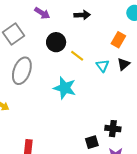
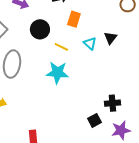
orange rectangle: (118, 40) -> (74, 19), moved
yellow line: (77, 56) -> (61, 47), moved

